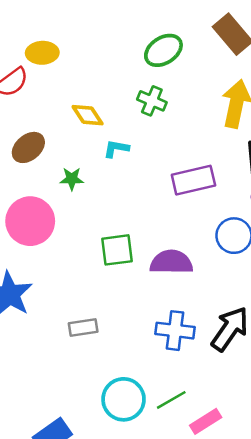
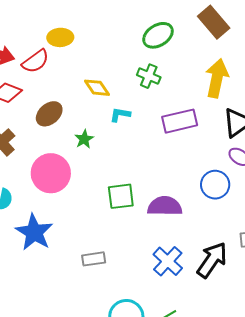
green star: (72, 179) -> (84, 139), turned -30
purple rectangle: (193, 180) -> (180, 121), moved
blue cross: (175, 331) -> (168, 261), turned 36

